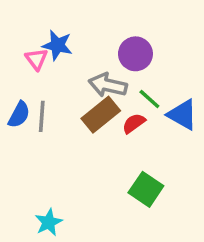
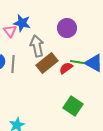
gray arrow: (108, 85) -> (37, 46), moved, turned 65
green line: (149, 99) -> (77, 62), moved, turned -32

